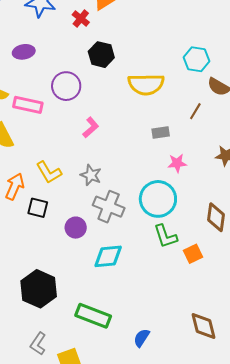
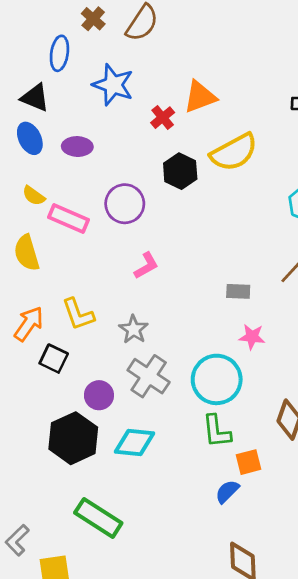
yellow semicircle: (146, 84) -> (234, 152), moved, turned -39
black hexagon: (39, 289) -> (73, 438), moved
blue semicircle: (142, 338) -> (227, 492), moved

